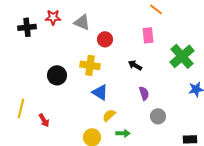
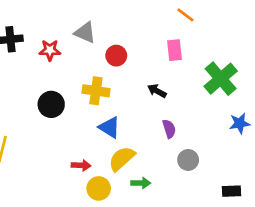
red star: (53, 17) -> (50, 50), moved
yellow semicircle: (109, 115) -> (122, 159), size x1.5
red arrow: (44, 120) -> (81, 165), moved, turned -56

